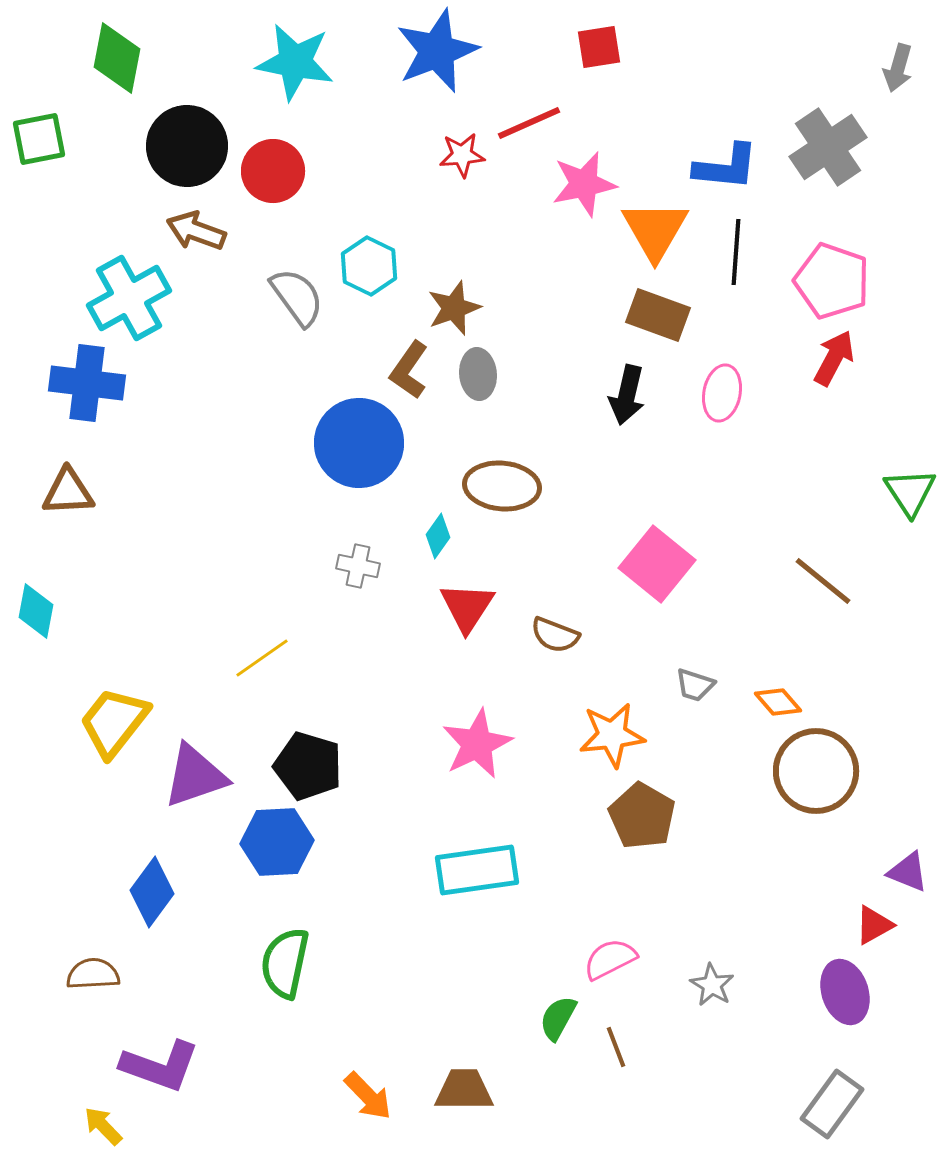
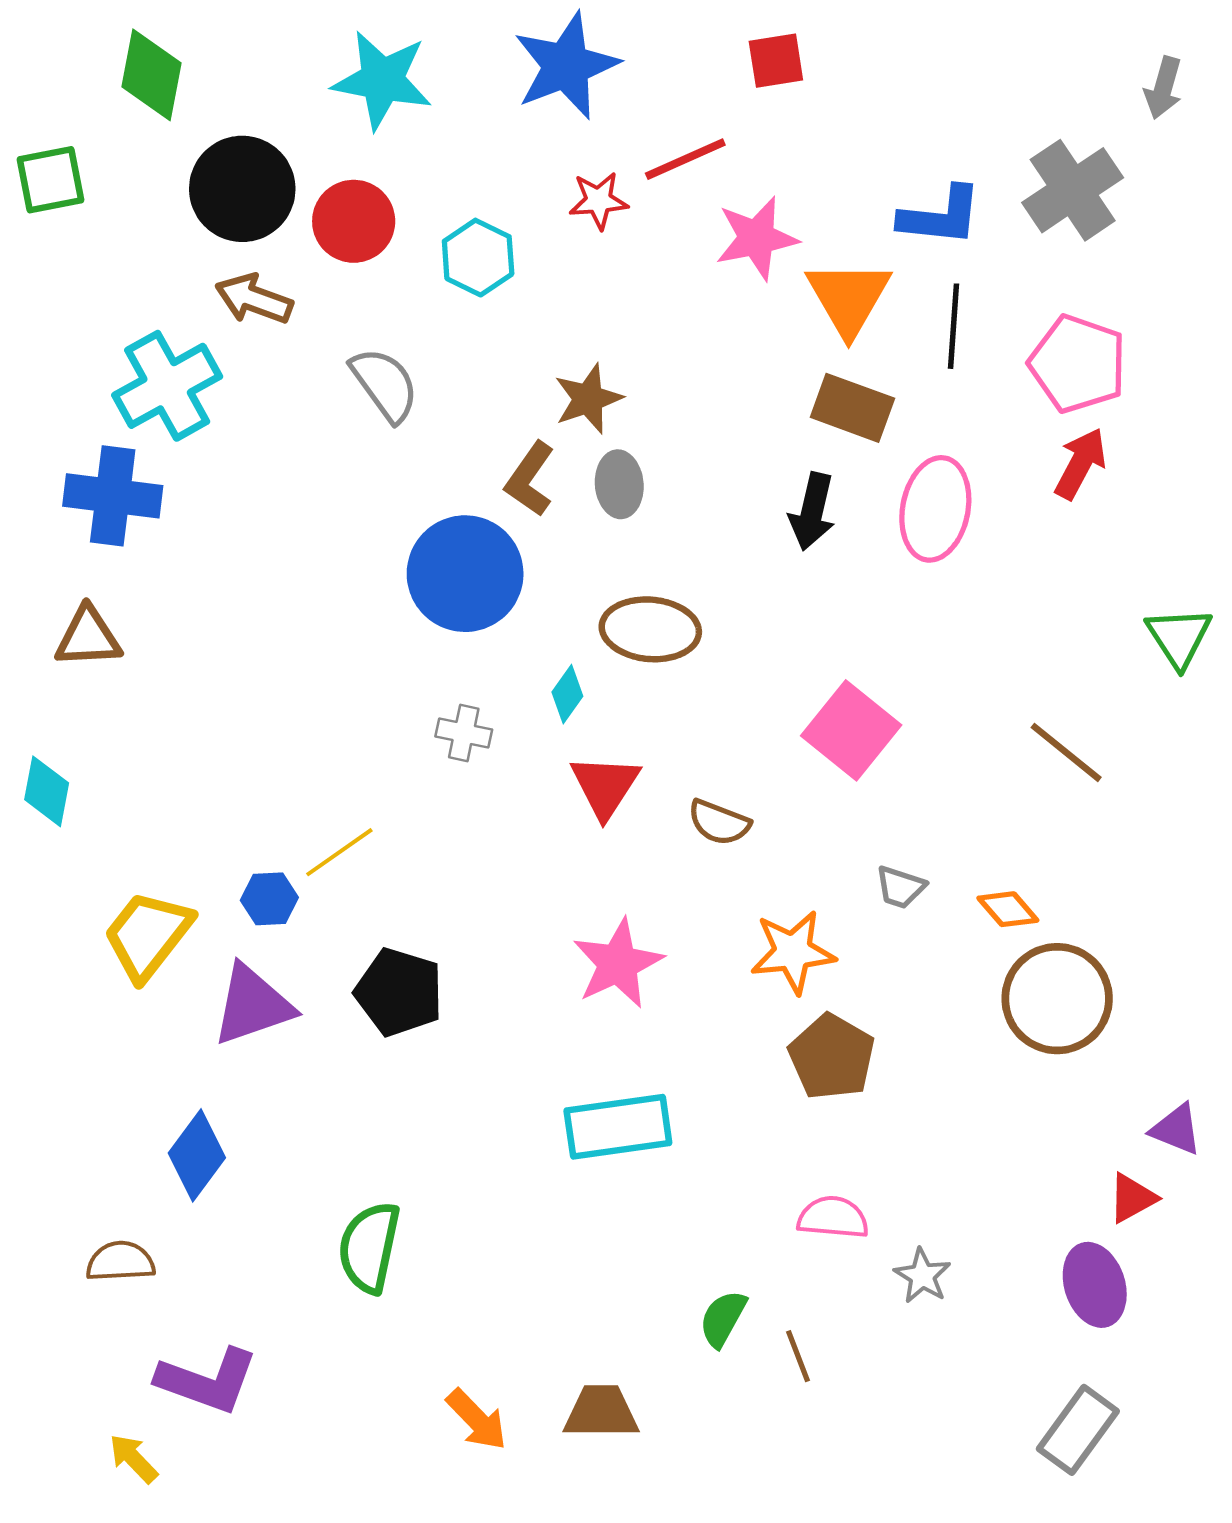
cyan hexagon: (369, 266) -> (478, 258), moved
pink ellipse: (722, 393) -> (935, 509), size x1.4
blue hexagon: (277, 842) -> (269, 899), moved, size x0.6
pink semicircle: (610, 959) -> (833, 1218), moved, turned 32

